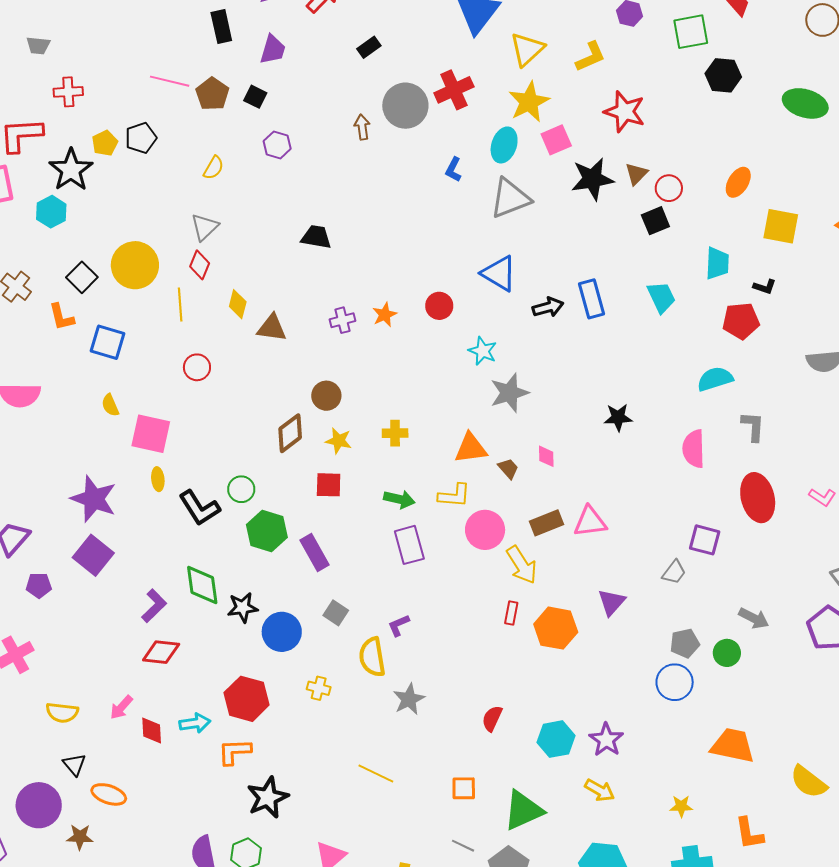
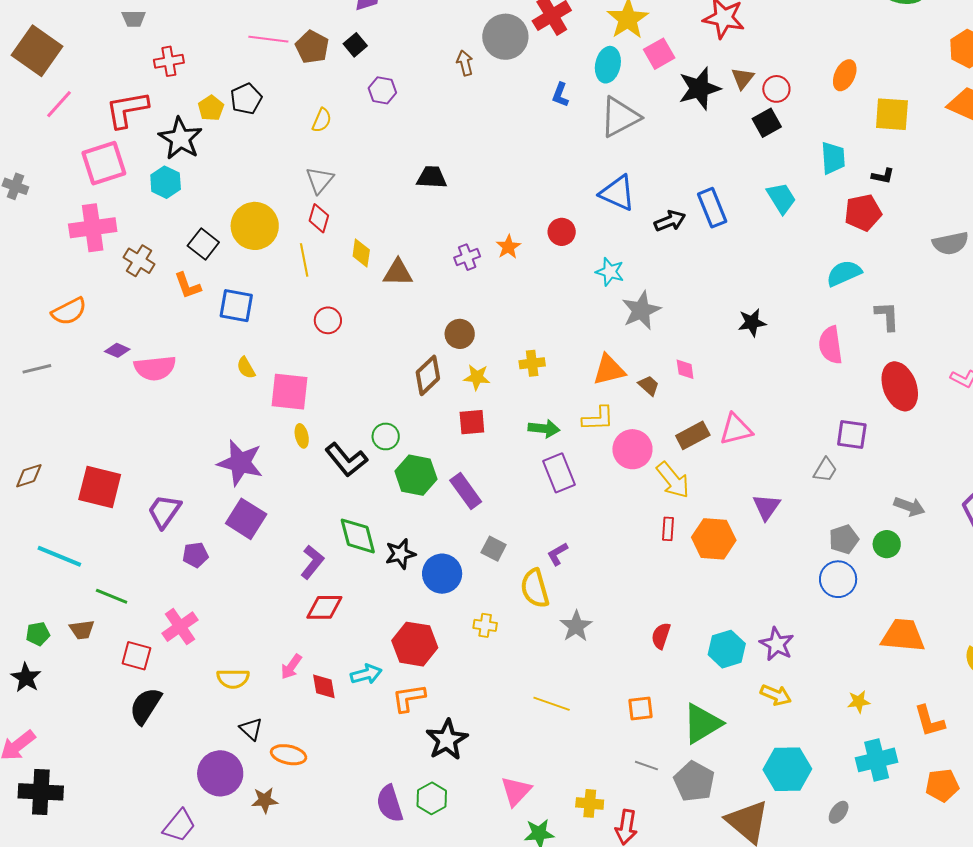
black square: (255, 97) -> (355, 45), turned 30

